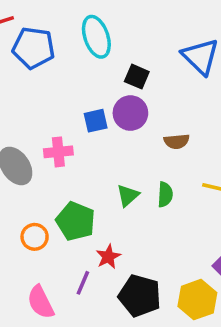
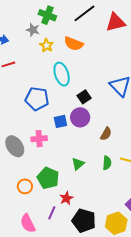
blue pentagon: (33, 48) -> (37, 99), moved
black square: (137, 77) -> (84, 97), turned 32
brown semicircle: (177, 141) -> (106, 134), turned -56
green semicircle: (165, 195) -> (107, 163), moved

